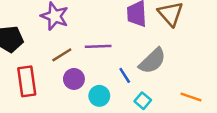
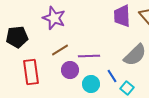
purple line: (98, 46) -> (89, 56), moved
blue line: (125, 75) -> (112, 76), moved

